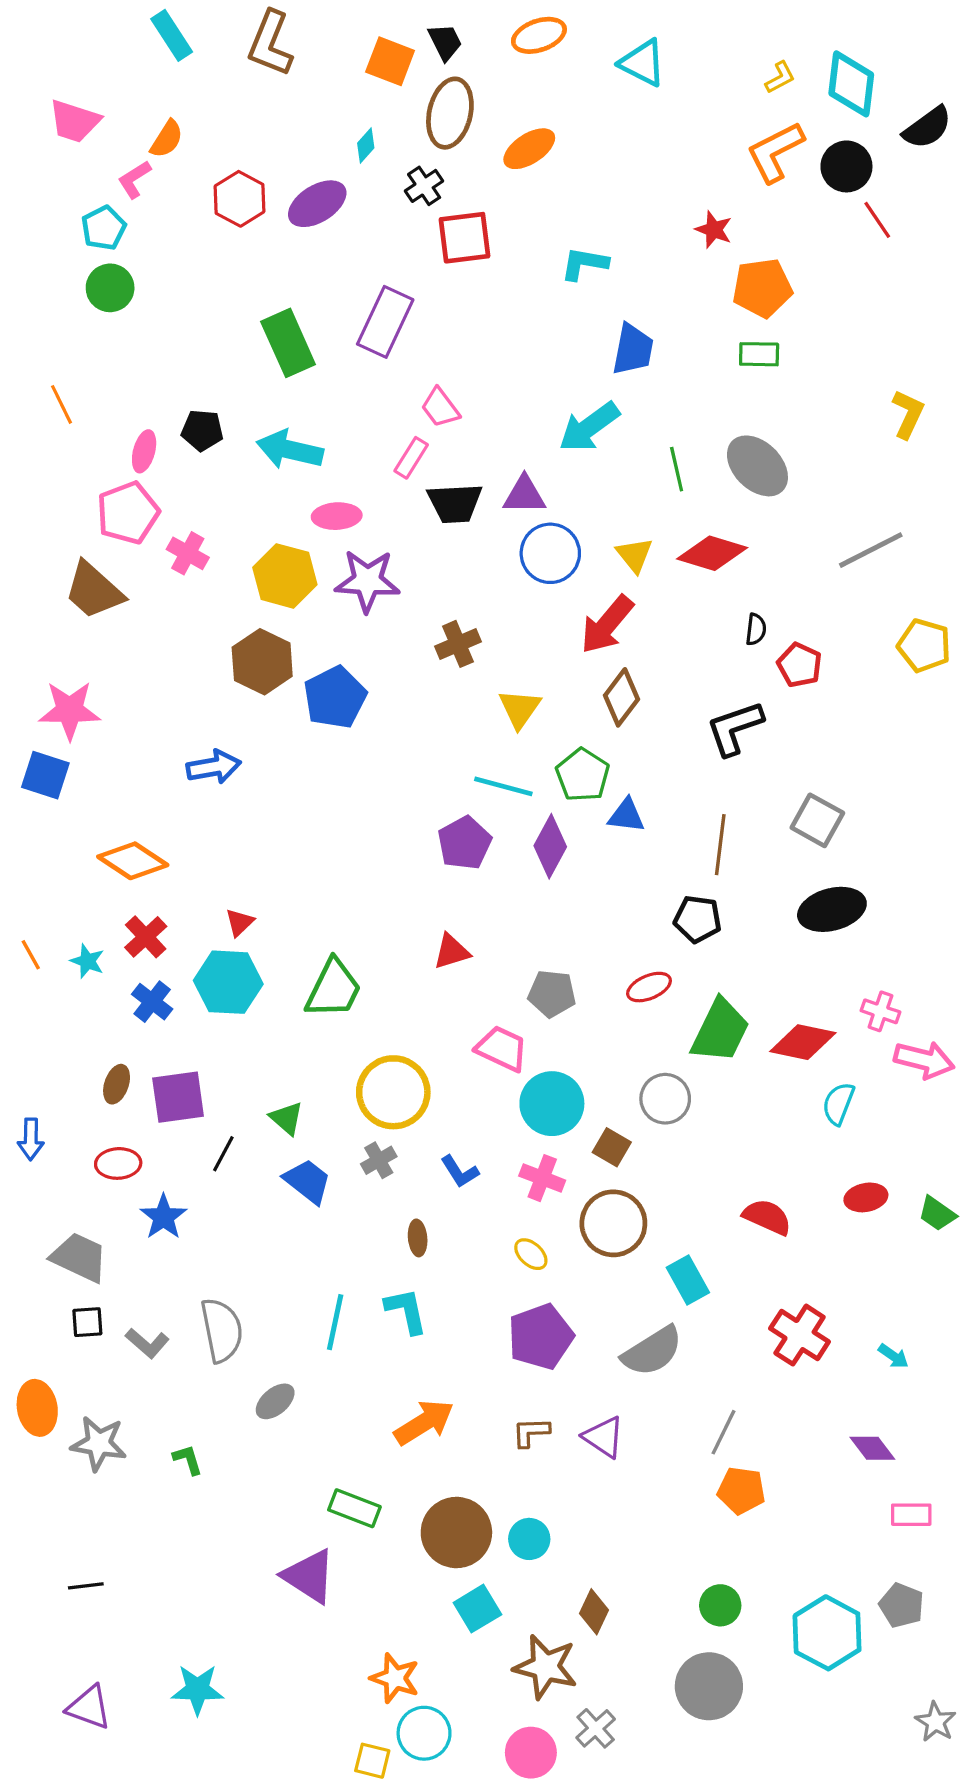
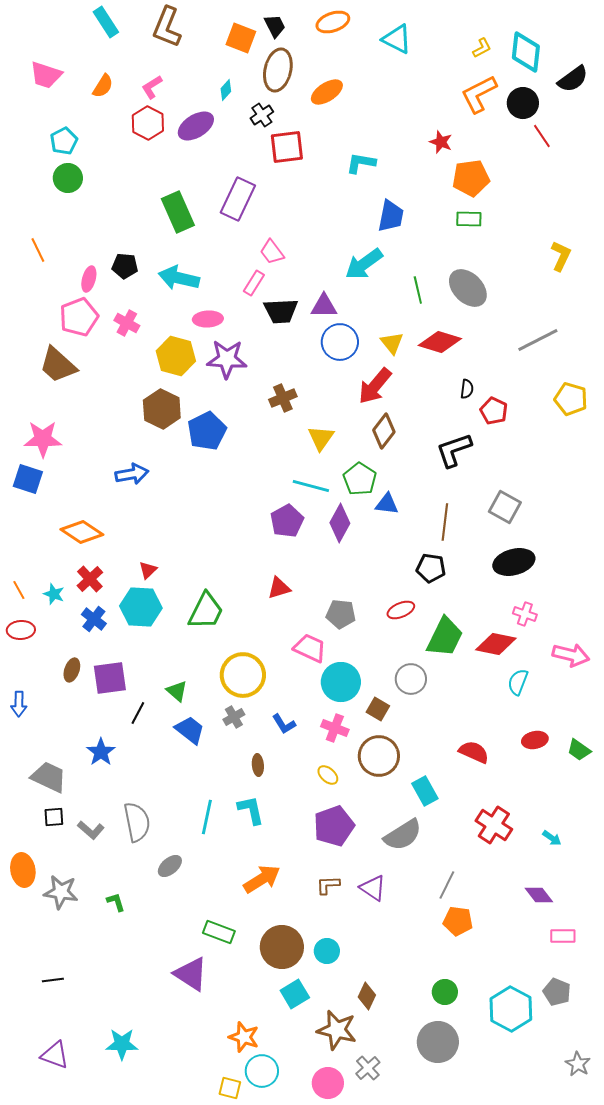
pink L-shape: (134, 179) -> (152, 87), moved
pink cross: (188, 553) -> (127, 323), moved
pink cross: (880, 1011) -> (525, 614), moved
red ellipse: (118, 1163) -> (21, 630), moved

